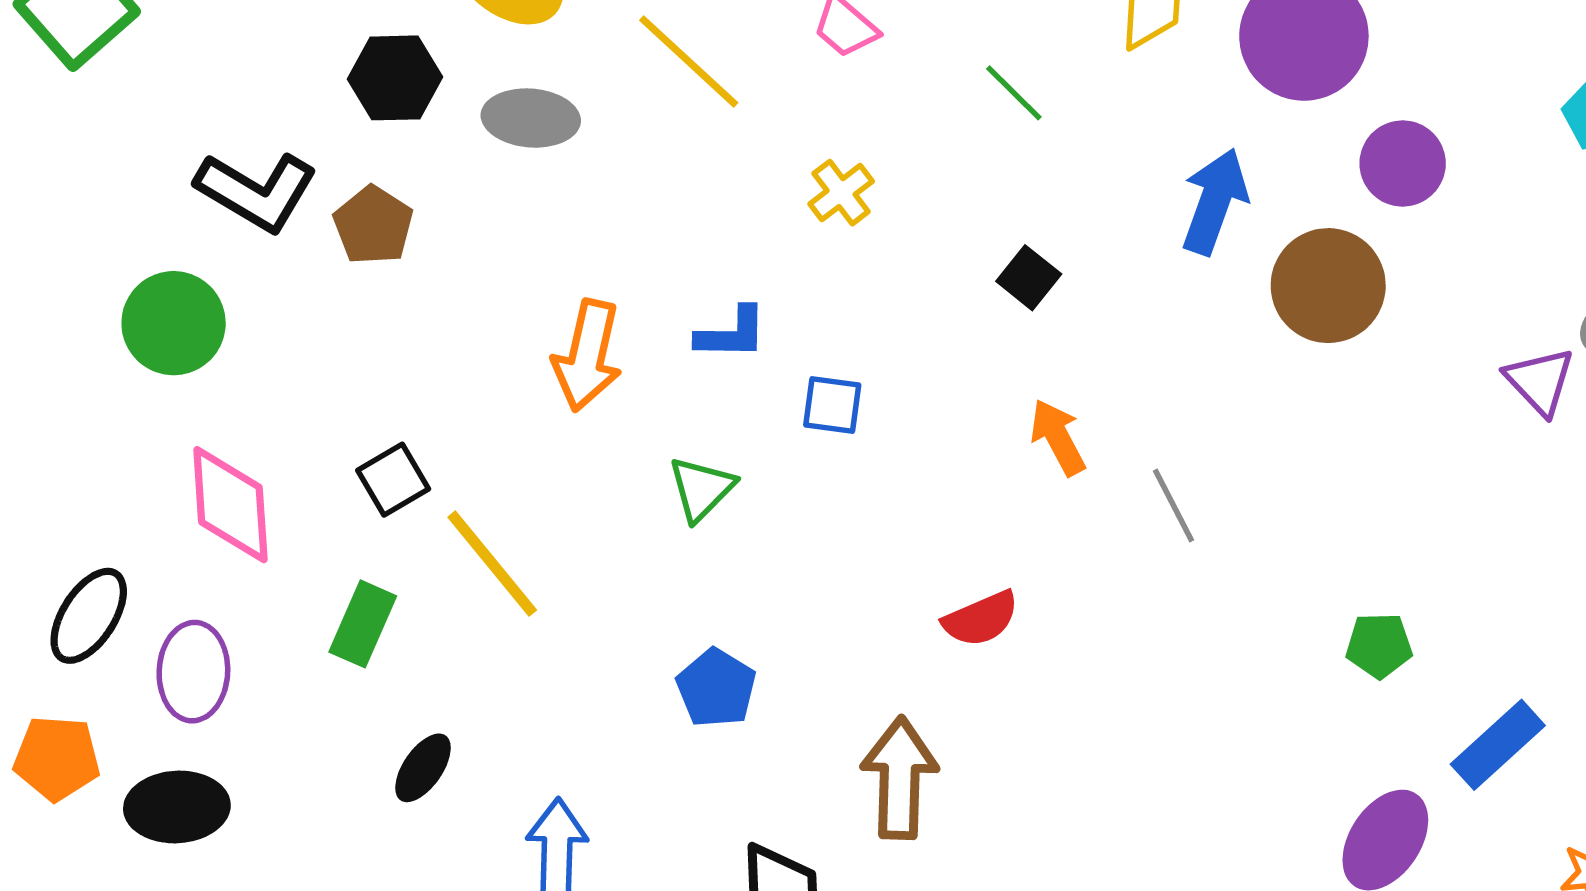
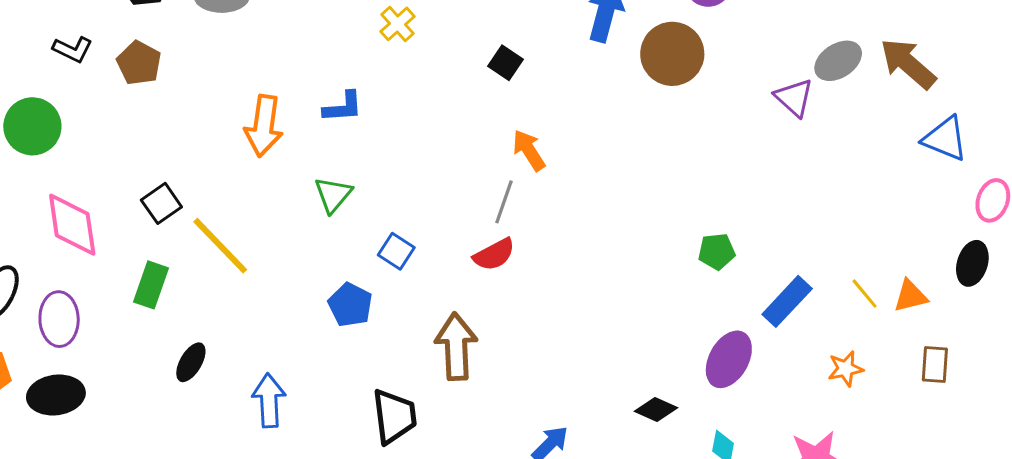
black L-shape: (257, 191) -> (73, 49), size x0.6
blue square: (832, 405) -> (396, 251), moved, turned 30
gray line: (1174, 505) -> (504, 202), moved, turned 51

